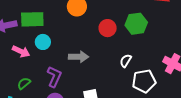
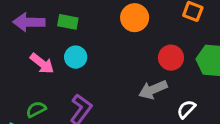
green rectangle: (32, 19) -> (68, 22), size x0.6
gray arrow: (79, 57) -> (153, 90), moved, turned 144

